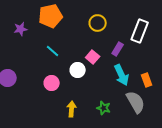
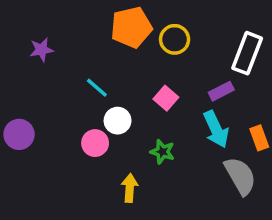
orange pentagon: (51, 16) -> (131, 27), moved
purple rectangle: (118, 49) -> (221, 91), moved, turned 32
white circle: (78, 70) -> (118, 121), moved
green star: (104, 108) -> (162, 152), moved

